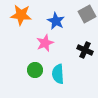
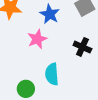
green circle: (35, 70) -> (26, 89), moved

